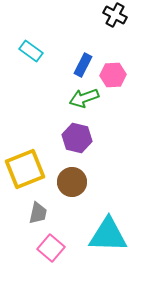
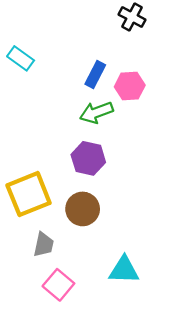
cyan rectangle: (31, 51) -> (21, 58), moved
cyan triangle: (108, 235) -> (124, 270), size x0.7

